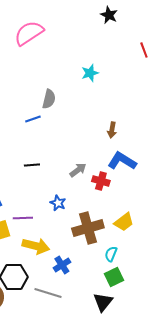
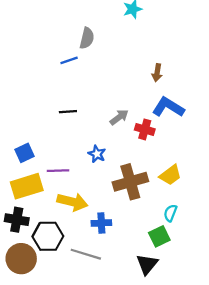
cyan semicircle: (111, 254) -> (170, 213), moved
blue cross: (62, 265) -> (101, 223), turned 30

